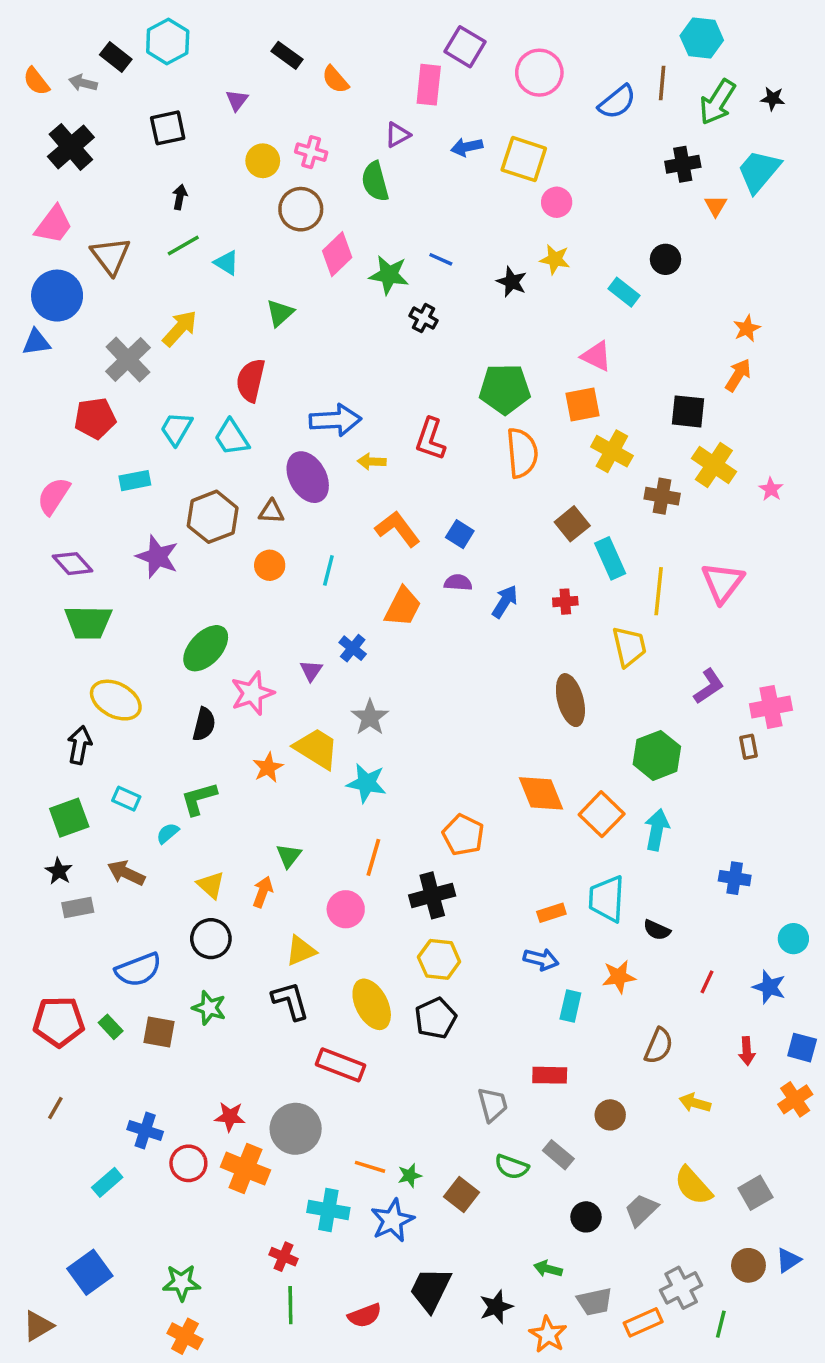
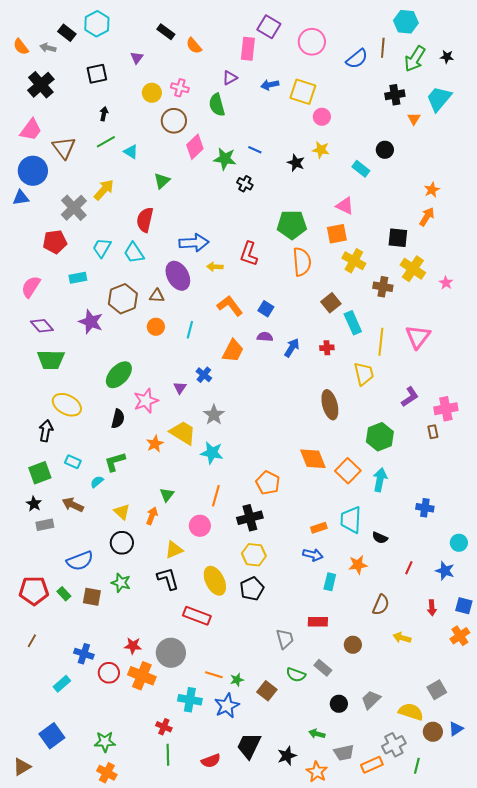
yellow semicircle: (693, 1186) -> (411, 712), moved, turned 150

